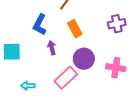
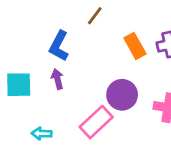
orange rectangle: (75, 29) -> (135, 46), moved
purple arrow: (52, 48) -> (57, 79), moved

